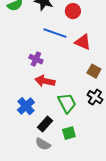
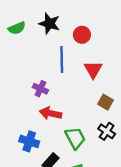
blue line: (55, 33) -> (62, 59), turned 70
red triangle: (83, 42) -> (93, 70), turned 36
blue cross: (26, 106) -> (29, 141), turned -30

